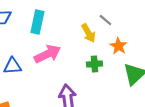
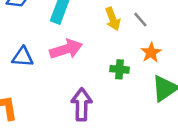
yellow arrow: (88, 33) -> (113, 19), moved

